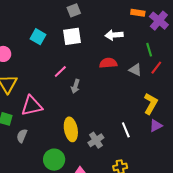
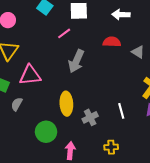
pink line: (60, 71) -> (64, 33), moved
gray arrow: (75, 86) -> (76, 61), size x1.6

